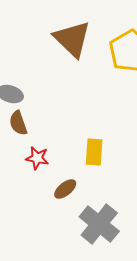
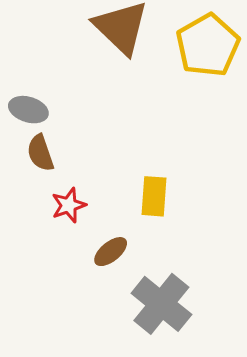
red star: (37, 158) -> (69, 205), turned -30

